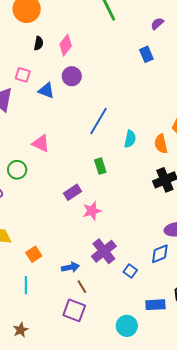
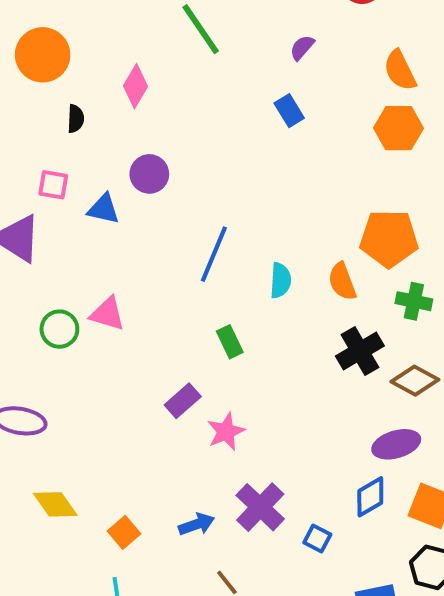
pink diamond: (66, 45) -> (135, 86), moved
green circle: (17, 170) -> (59, 329), moved
blue arrow: (70, 267) -> (197, 524), moved

